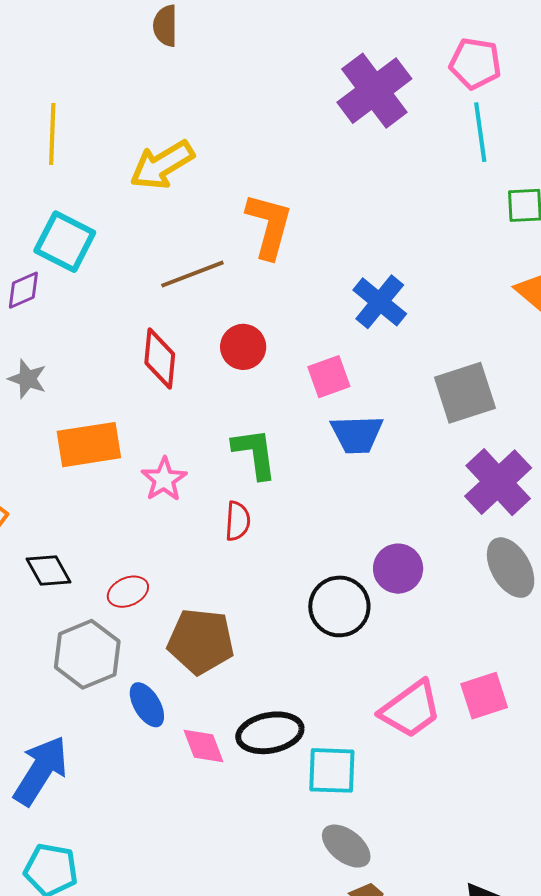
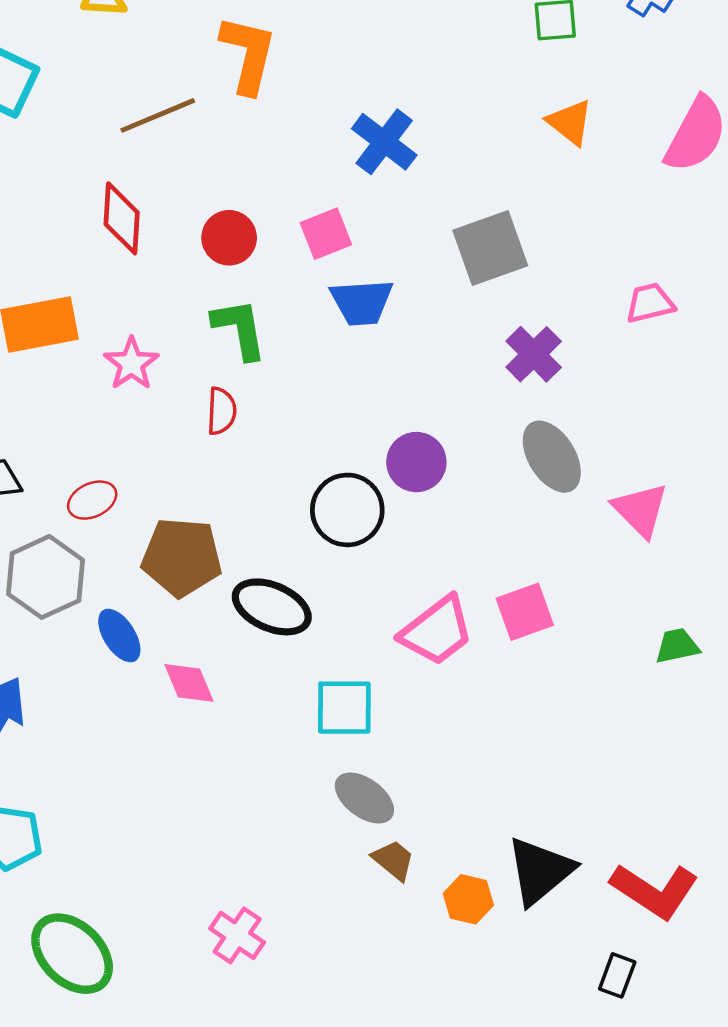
red circle: (243, 347) -> (229, 238), moved
purple cross: (498, 482) -> (534, 354), size x0.7
black ellipse: (270, 733) -> (272, 607), moved, turned 36

